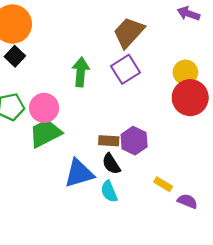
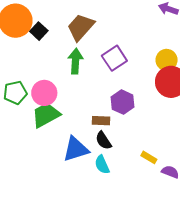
brown trapezoid: (129, 32) -> (81, 27), moved
black square: (15, 56) -> (39, 31), moved
purple hexagon: (134, 141) -> (123, 102), moved

